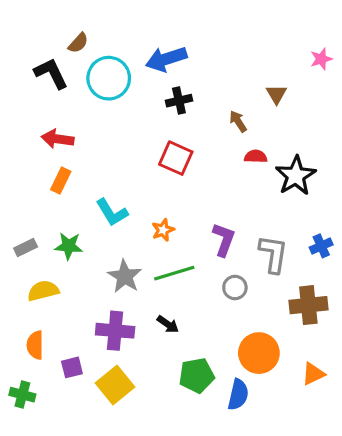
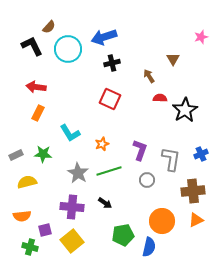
orange semicircle: (35, 345) -> (22, 216), turned -96
orange triangle: (313, 374) -> (196, 220), moved
green cross: (22, 395) -> (30, 247), moved

